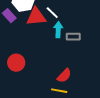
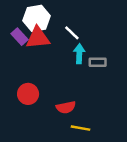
red triangle: (36, 17) -> (38, 38), moved
red semicircle: (64, 76) -> (66, 107), moved, turned 35

